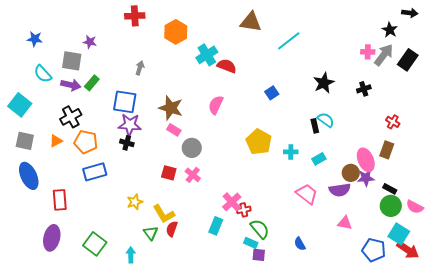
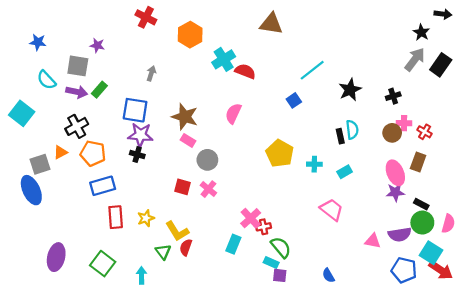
red cross: (135, 16) -> (146, 17), turned 30
cyan line: (289, 41) -> (312, 70), moved
pink cross: (368, 52) -> (404, 123), moved
cyan semicircle: (326, 120) -> (352, 130), turned 48
gray square: (25, 141) -> (40, 164), moved, turned -30
brown circle: (351, 173) -> (392, 133), moved
purple semicircle: (340, 190) -> (400, 234), moved
red rectangle: (60, 200) -> (116, 217), moved
pink semicircle: (415, 207) -> (448, 224), turned -102
blue semicircle: (300, 244) -> (328, 275), moved

